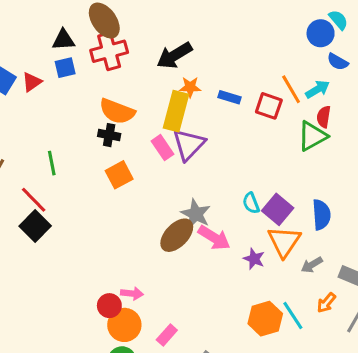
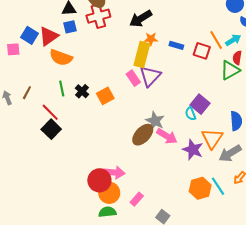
red triangle: (32, 82) -> (49, 36), size x1.5
orange semicircle: (117, 111) -> (61, 58), moved
black cross: (109, 135) -> (82, 91), moved, turned 32
purple square: (278, 209) -> (200, 104), moved
purple star: (254, 259) -> (193, 150), size x1.5
gray arrow: (312, 265) -> (230, 153), size x1.6
pink arrow: (132, 293) -> (114, 172), size x1.5
red circle: (109, 306) -> (99, 180), size x1.5

